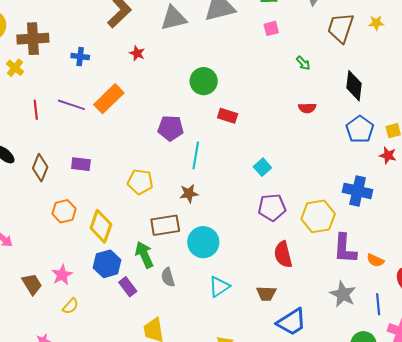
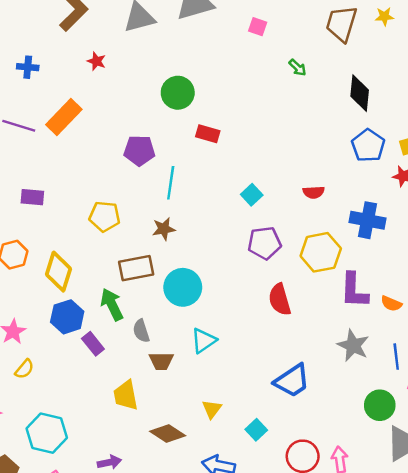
pink square: (271, 28) -> (258, 27), turned 35
red semicircle: (307, 108) -> (314, 192), moved
brown trapezoid: (266, 294) -> (161, 361), moved

